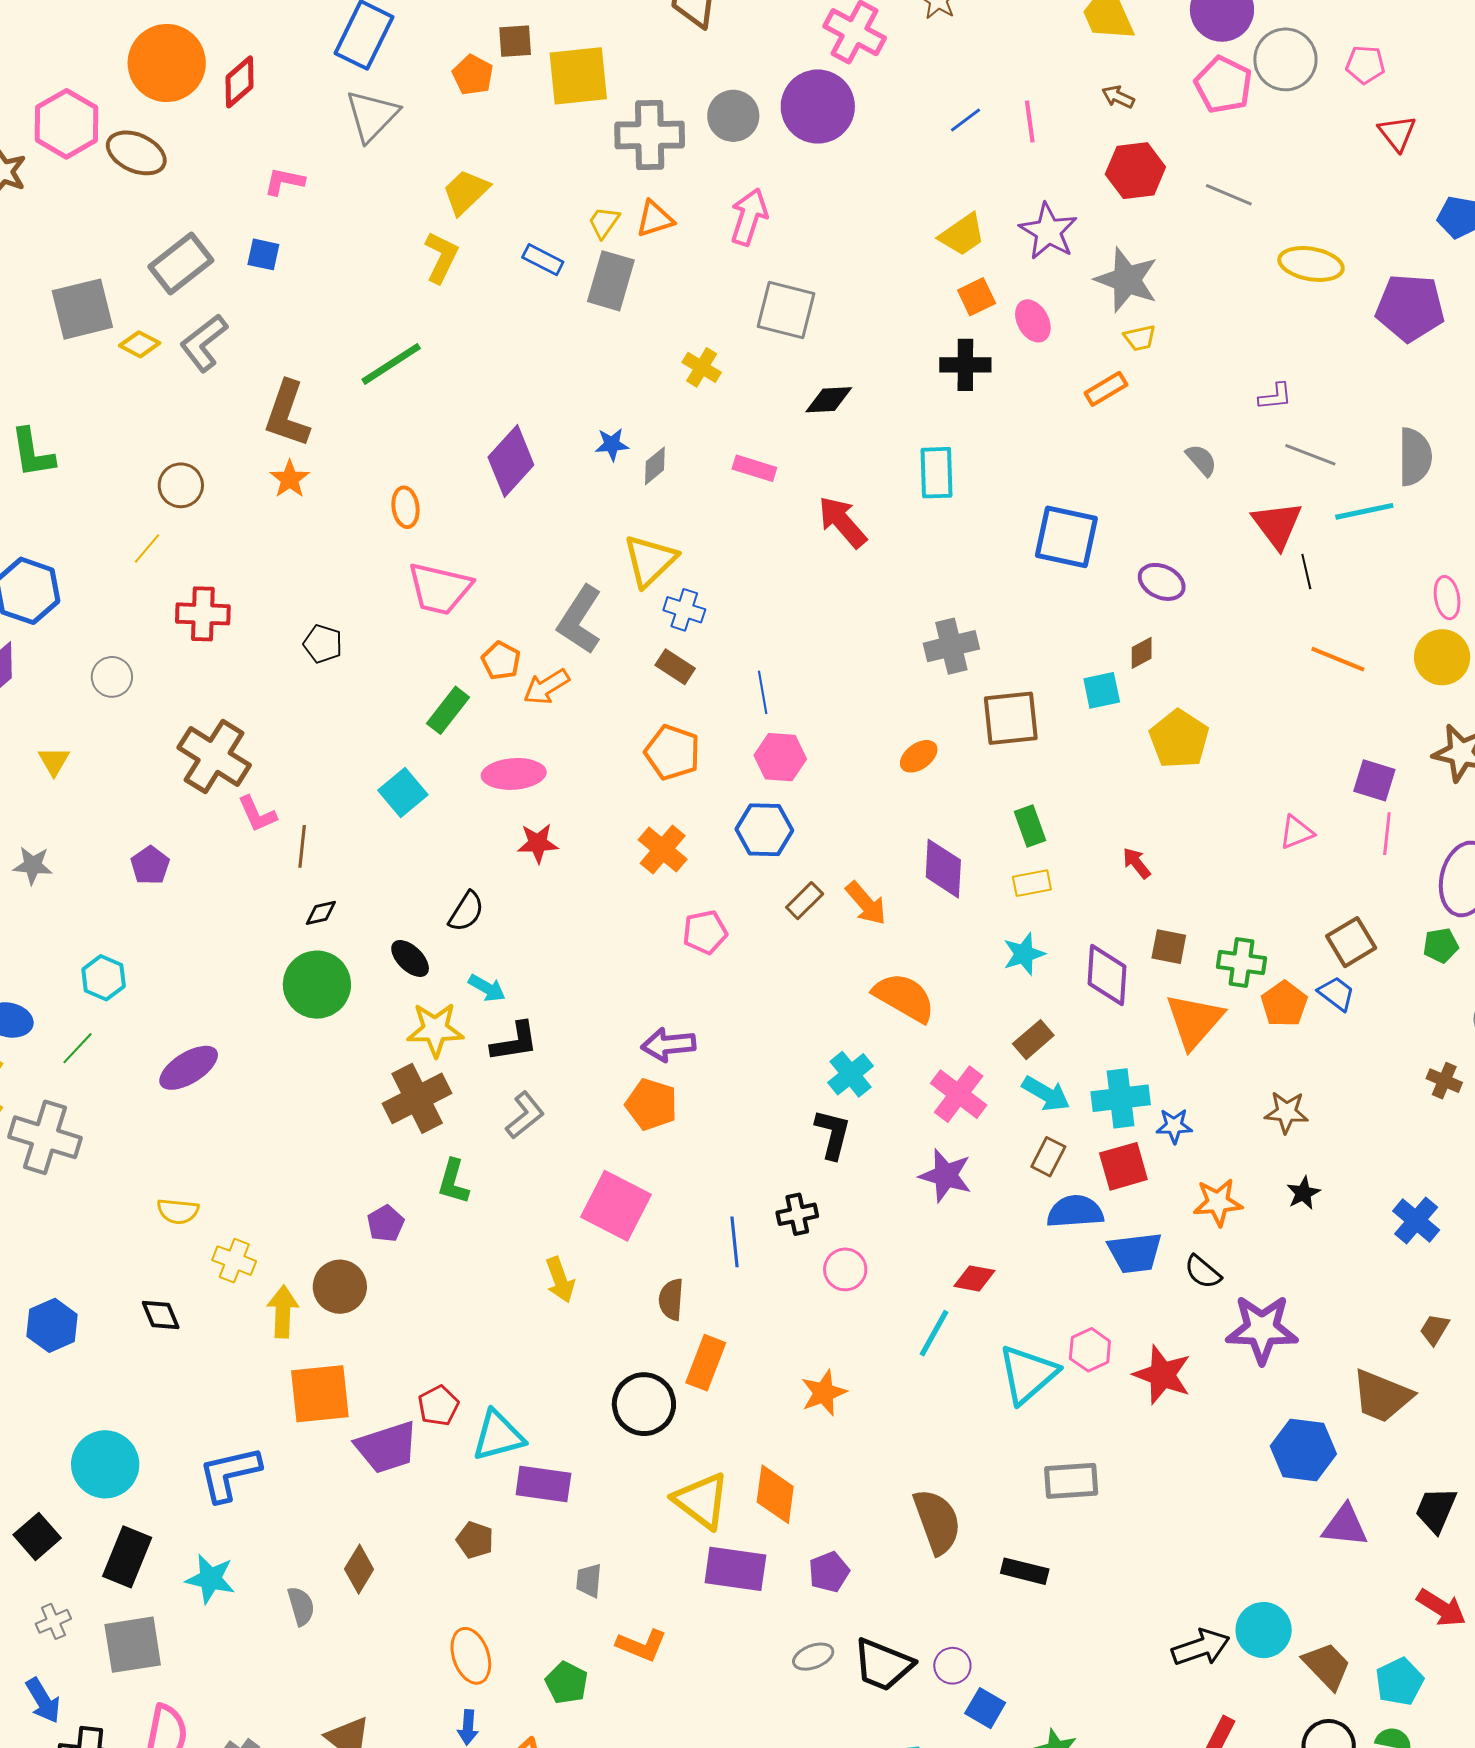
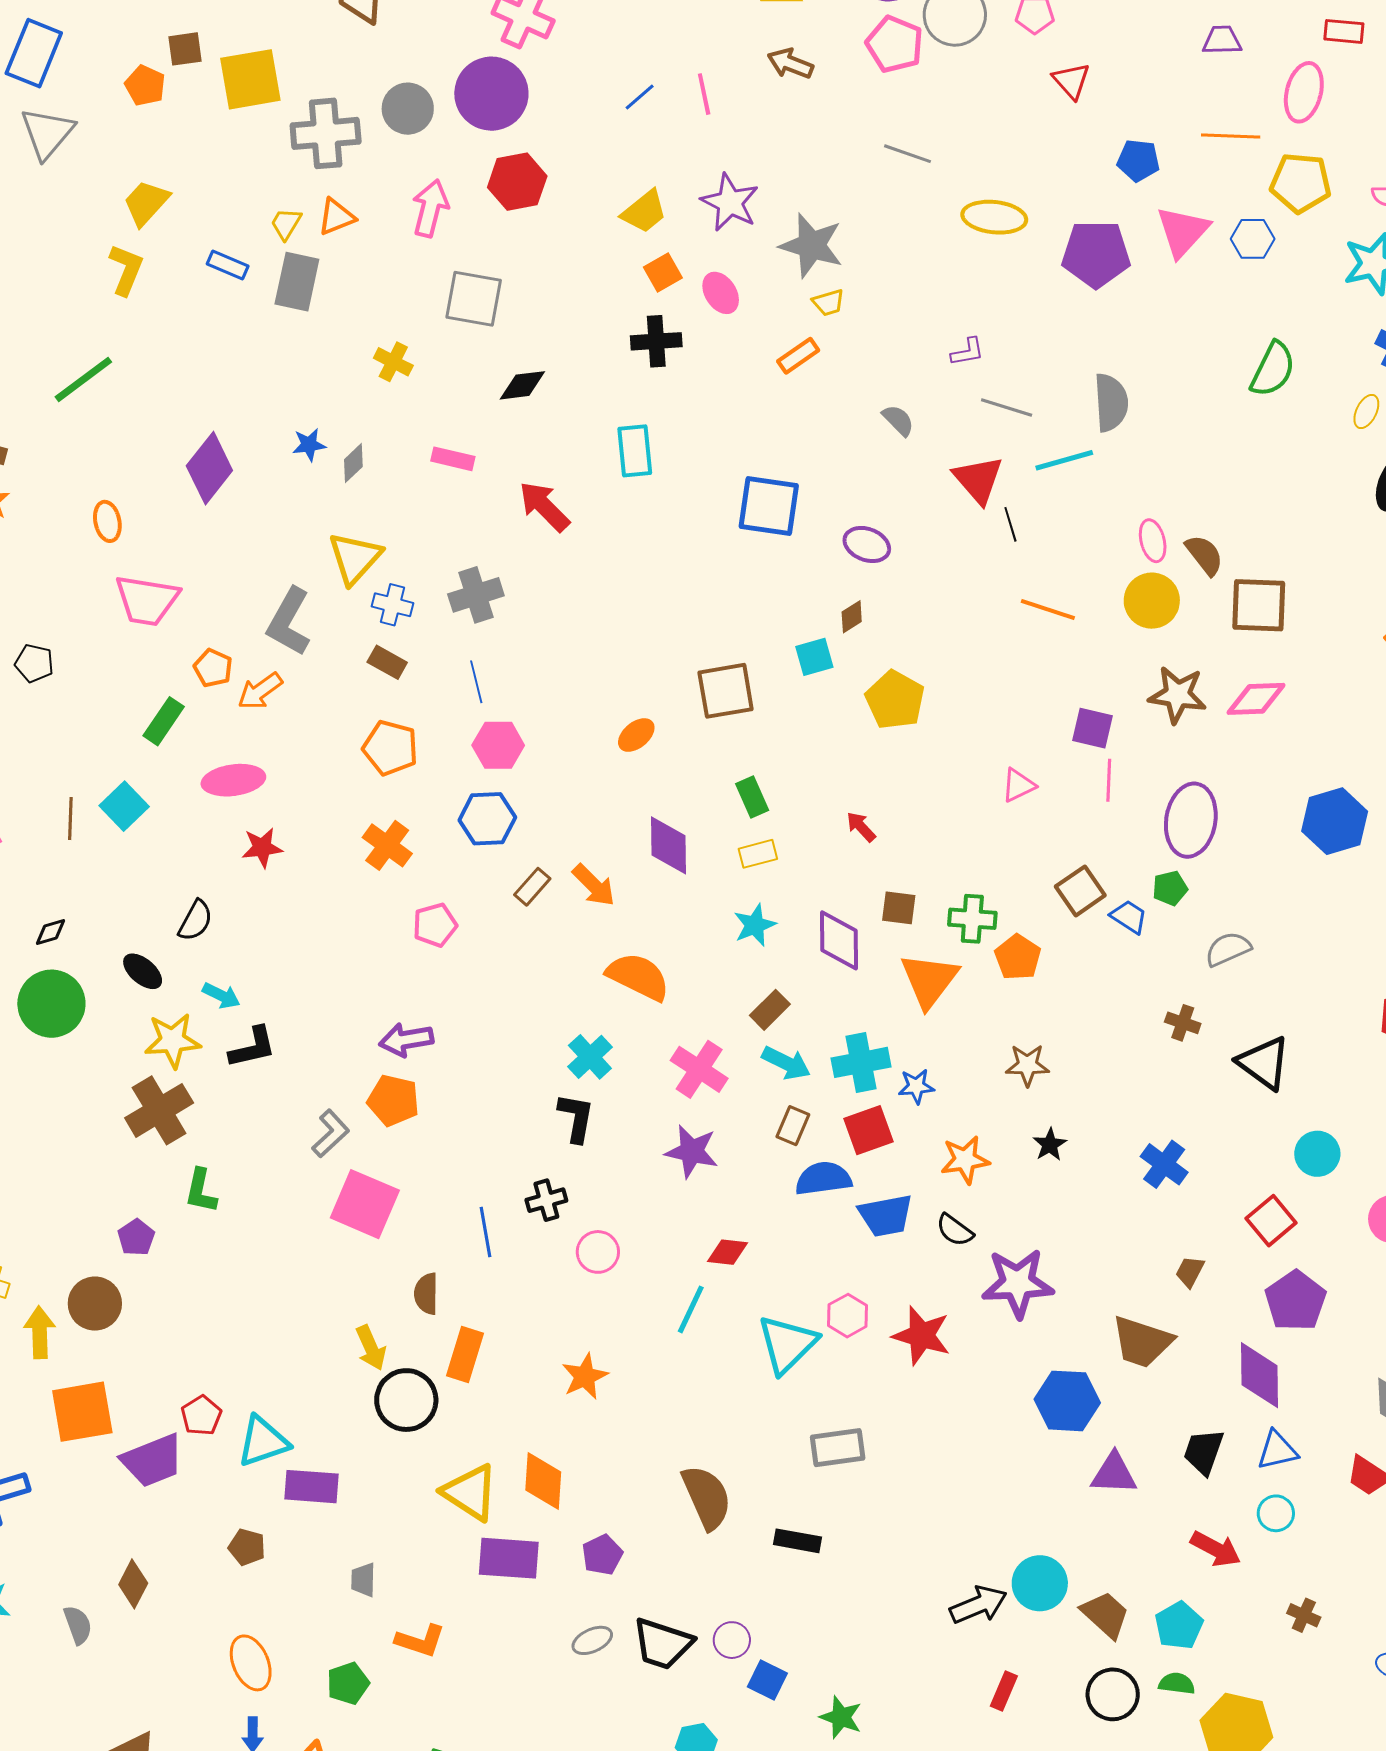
brown arrow: (1118, 97) -> (790, 64), size x1.4
red hexagon: (1135, 171) -> (517, 182), moved
gray cross: (951, 646) -> (476, 595), moved
brown line: (302, 846) -> (70, 819), moved
blue trapezoid: (1336, 993) -> (1129, 917), moved
gray L-shape: (525, 1115) -> (331, 1133), moved
yellow arrow: (560, 1280) -> (371, 1348), moved
green pentagon: (566, 1683) -> (348, 1683), turned 30

